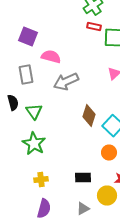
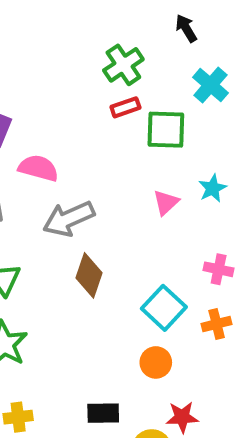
red rectangle: (94, 27) -> (125, 107), turned -32
brown diamond: (89, 116) -> (89, 275), moved

